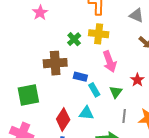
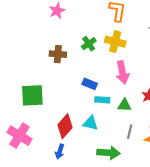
brown cross: (55, 63) -> (58, 54), moved, size x0.7
cyan rectangle: (94, 90) -> (102, 100), turned -64
green triangle: (116, 92) -> (124, 105), turned 48

